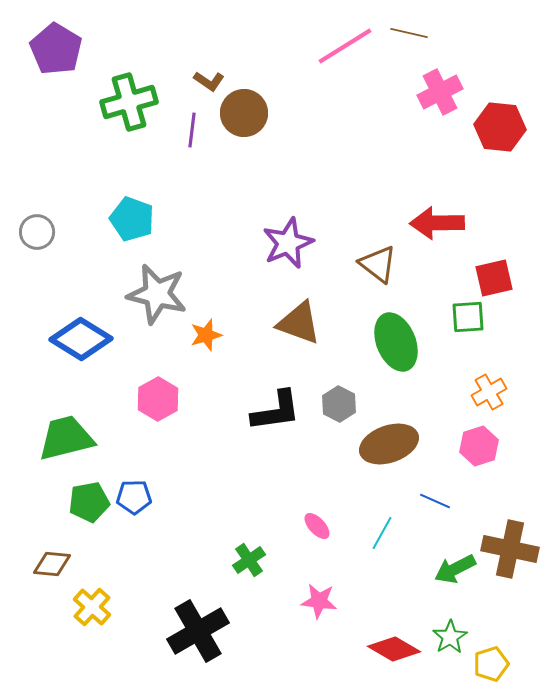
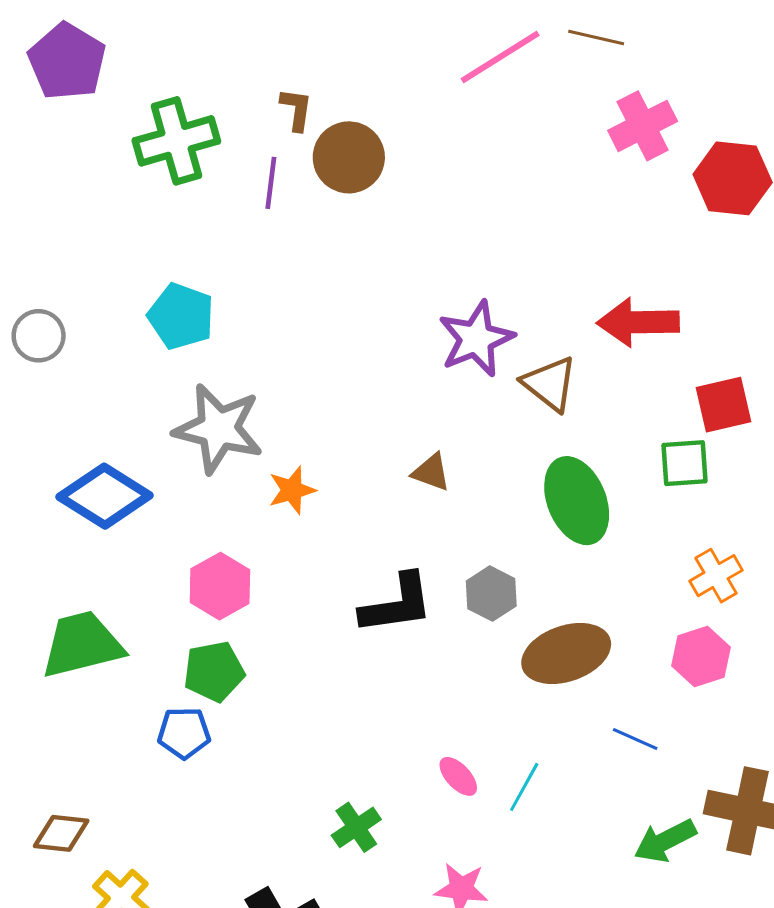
brown L-shape: (209, 81) -> (296, 109), turned -116
purple star: (288, 243) -> (476, 339), moved
brown triangle: (299, 323) -> (431, 472), size x0.6
green pentagon: (89, 502) -> (214, 671), moved
cyan line: (382, 533) -> (524, 787), moved

